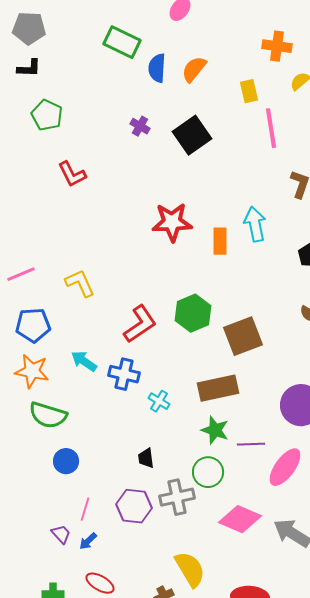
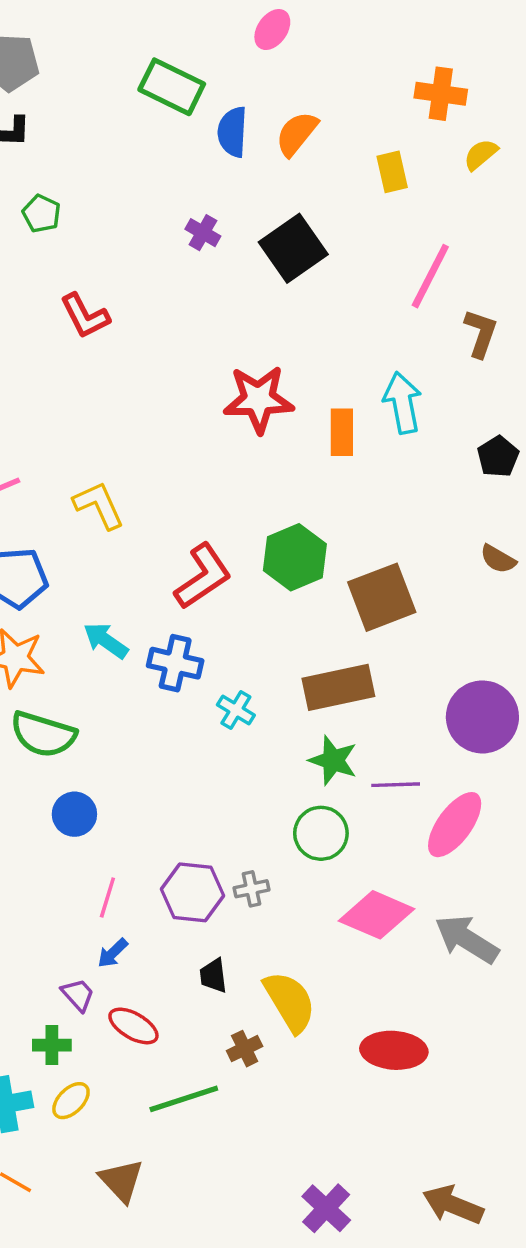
green pentagon: (47, 115) -> (41, 214), size x0.7
pink line: (271, 128) -> (430, 276), moved, turned 36
black trapezoid: (146, 458) -> (213, 976), moved
gray cross: (177, 497) -> (252, 889), moved, size x0.6
purple trapezoid: (61, 534) -> (78, 995), moved

